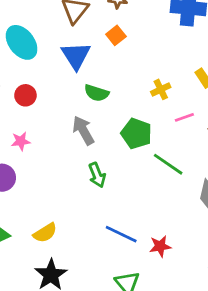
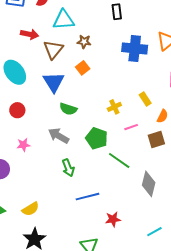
gray arrow: (83, 130) -> (59, 136), turned -30
pink star: (21, 141) -> (23, 145), moved
blue line: (121, 234) -> (88, 197), moved, turned -40

